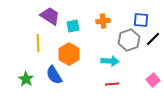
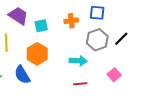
blue square: (141, 20) -> (97, 13), moved
pink square: (153, 80) -> (114, 75), moved

